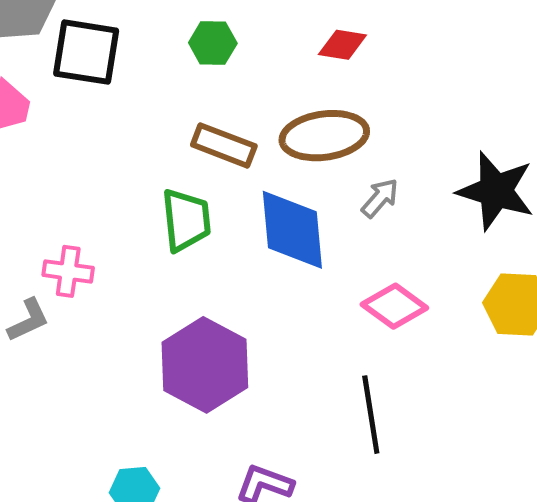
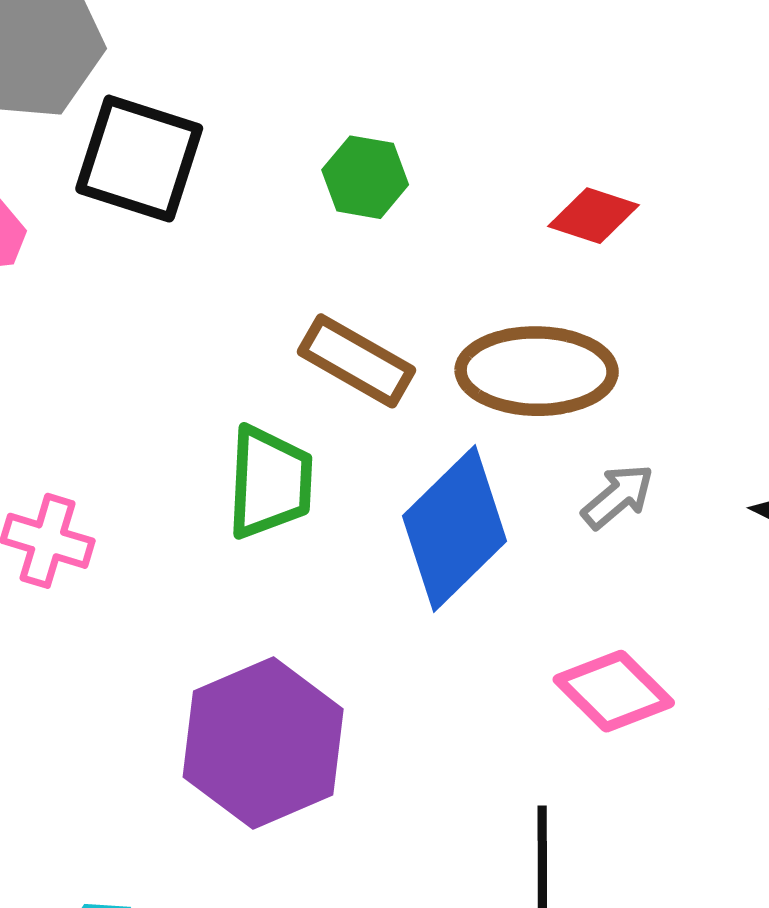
blue diamond: (292, 230) -> (455, 528), turned 42

